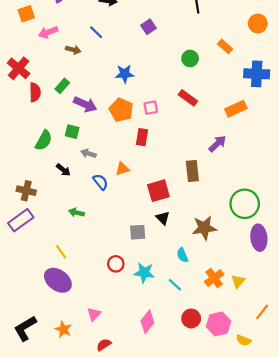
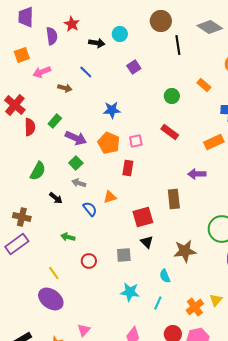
green square: (72, 132) -> (76, 163), moved, turned 32
purple arrow: (217, 144) -> (197, 174), turned -138
red circle: (116, 264) -> (89, 261), moved
orange cross: (214, 278) -> (195, 307), moved
cyan line: (175, 285) -> (158, 303), turned 72

